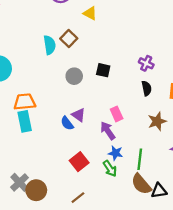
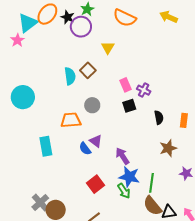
yellow triangle: (90, 13) -> (108, 48), turned 32
purple cross: (146, 63) -> (144, 90), moved
black square: (103, 70) -> (129, 106), moved, turned -32
orange trapezoid: (25, 102) -> (71, 120), moved
pink rectangle: (117, 114) -> (125, 85), moved
blue star: (116, 153) -> (129, 177), size x1.5

